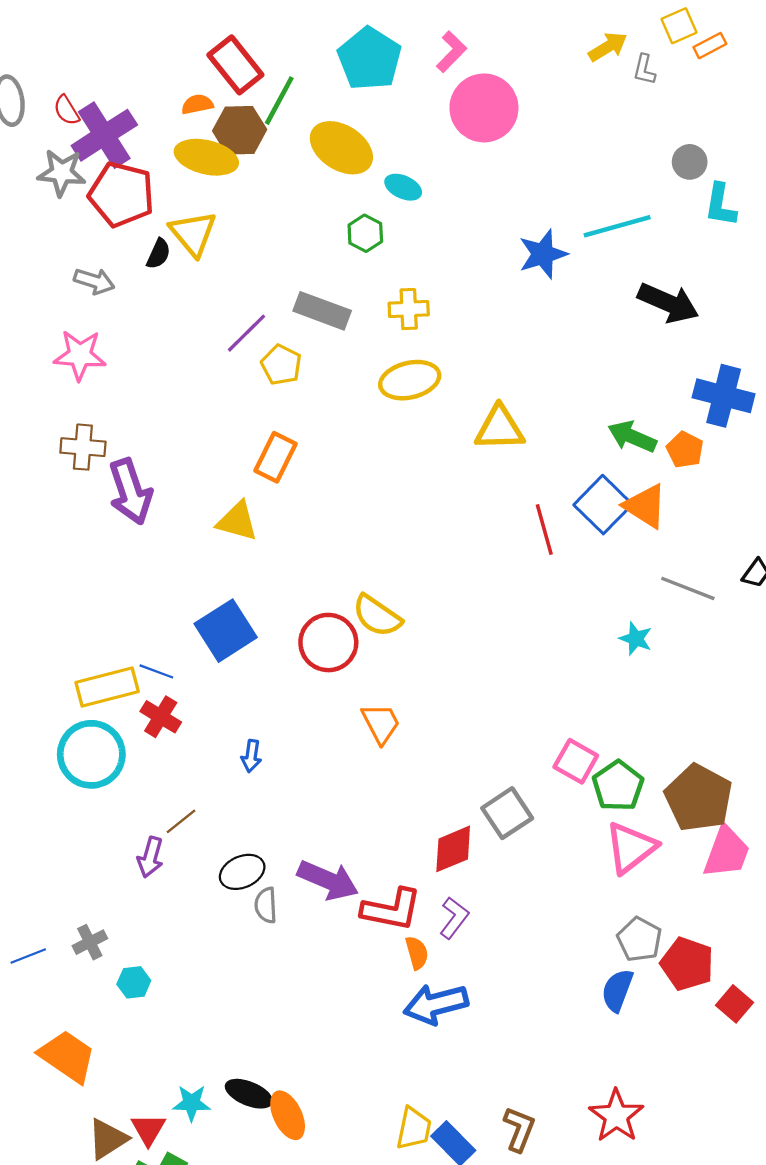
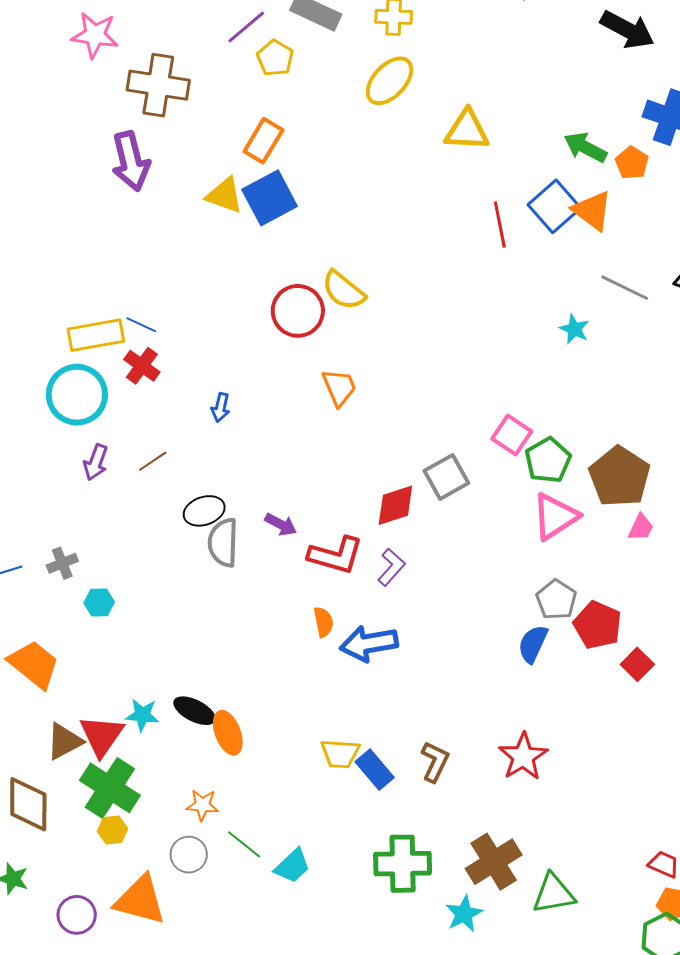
yellow ellipse: (410, 380) -> (389, 81), turned -38
brown cross: (83, 447) -> (158, 85), moved, size x1.5
blue square: (226, 631) -> (270, 198), moved
pink trapezoid: (727, 852) -> (641, 527), size x0.6
purple arrow: (150, 857) -> (96, 462), moved
purple arrow: (328, 880) -> (281, 524), size x0.6
gray semicircle: (266, 905) -> (223, 543), size x1.5
orange semicircle: (417, 953) -> (324, 622), moved
yellow trapezoid: (414, 1128) -> (340, 754), turned 78
red triangle: (148, 1129) -> (102, 736), size x1.4

